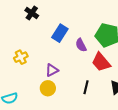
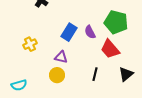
blue rectangle: (60, 33) -> (69, 32), moved
purple triangle: (52, 70) -> (61, 57), turned 40

